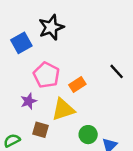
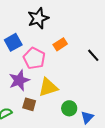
blue square: (21, 43) -> (13, 42), moved
orange rectangle: (77, 85) -> (60, 44), moved
purple star: (29, 101) -> (19, 80), size x1.5

